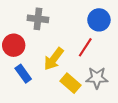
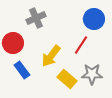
gray cross: (38, 19) -> (36, 18), turned -30

